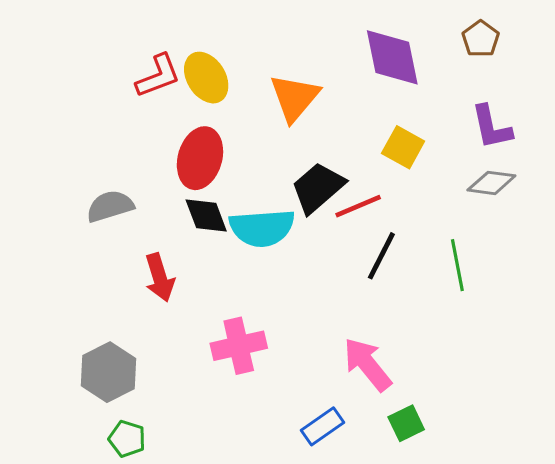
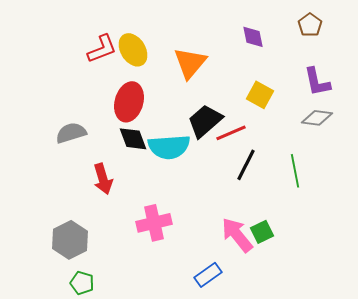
purple diamond: (392, 57) -> (253, 37), size x0.6
green square: (406, 423) -> (262, 232), moved

